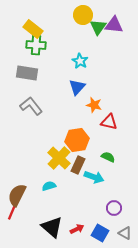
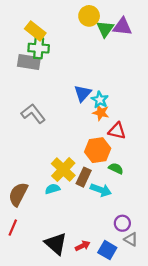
cyan star: (80, 61) -> (100, 100), moved
gray rectangle: (27, 73) -> (29, 62), moved
orange hexagon: (77, 140) -> (98, 150), moved
cyan semicircle: (49, 186) -> (53, 189), moved
brown semicircle: (17, 195) -> (18, 194), moved
gray triangle: (125, 233) -> (131, 239), moved

